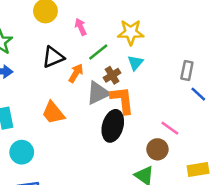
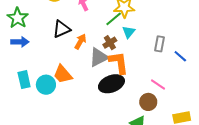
green line: (98, 52) -> (114, 19), moved
gray rectangle: (187, 71) -> (159, 44), moved
black ellipse: (113, 126) -> (111, 84), turned 55
cyan circle: (22, 152) -> (46, 85), moved

